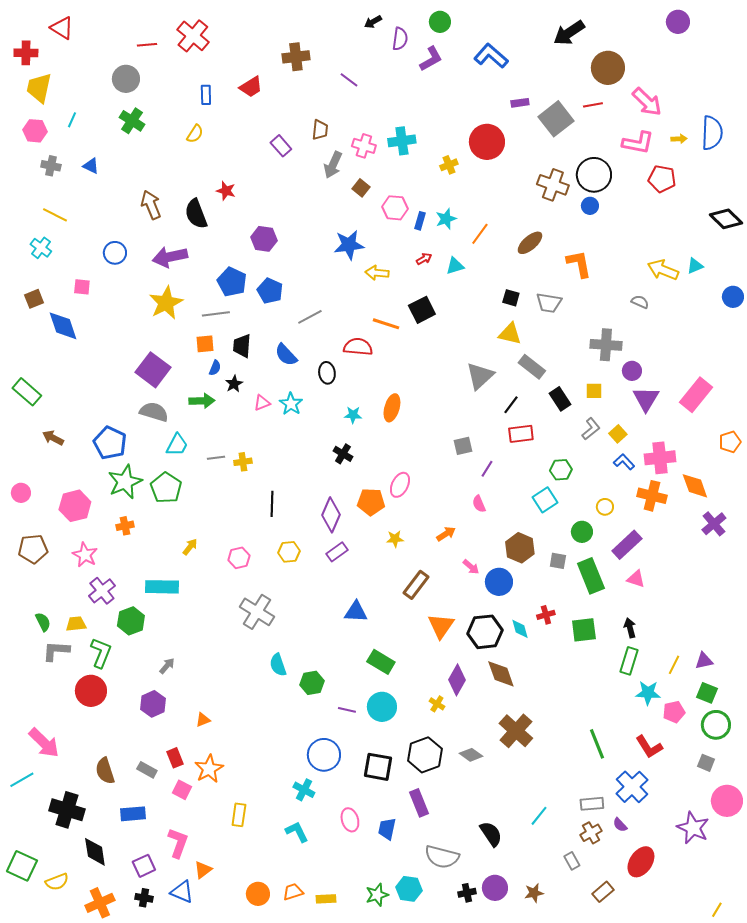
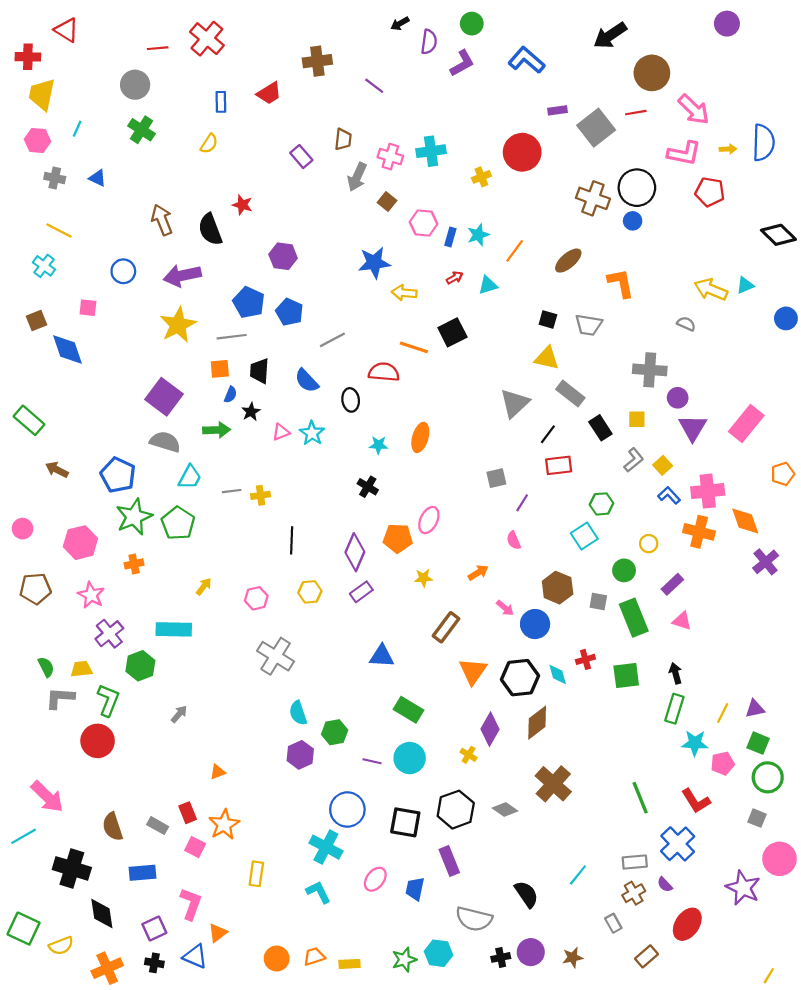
purple rectangle: (627, 545) -> (672, 584), size x0.7
brown diamond: (501, 674) -> (537, 723), turned 72
purple hexagon: (153, 704) -> (300, 755), moved
cyan cross: (304, 790) -> (326, 847), size x1.4
pink ellipse: (350, 820) -> (375, 879), turned 55

